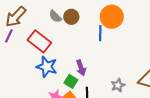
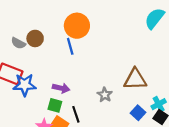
blue star: (47, 67) -> (25, 85), moved
purple arrow: (81, 68) -> (61, 88), turned -42

